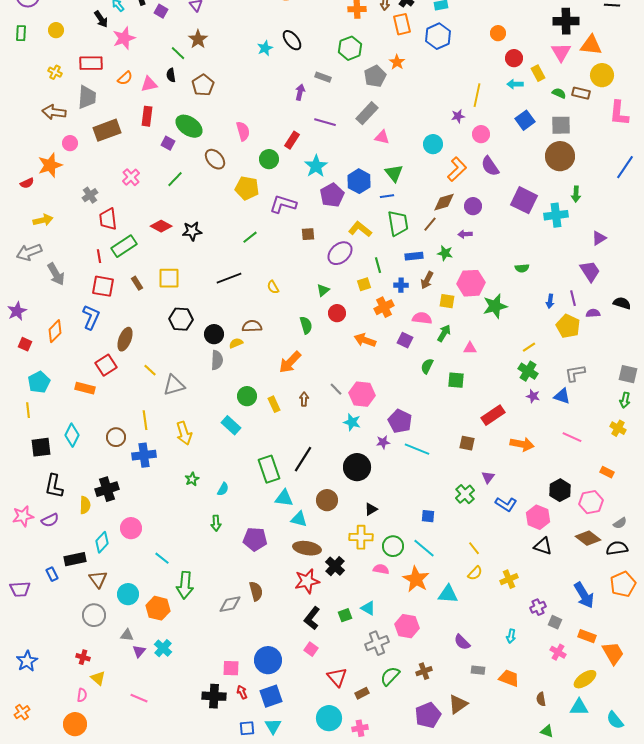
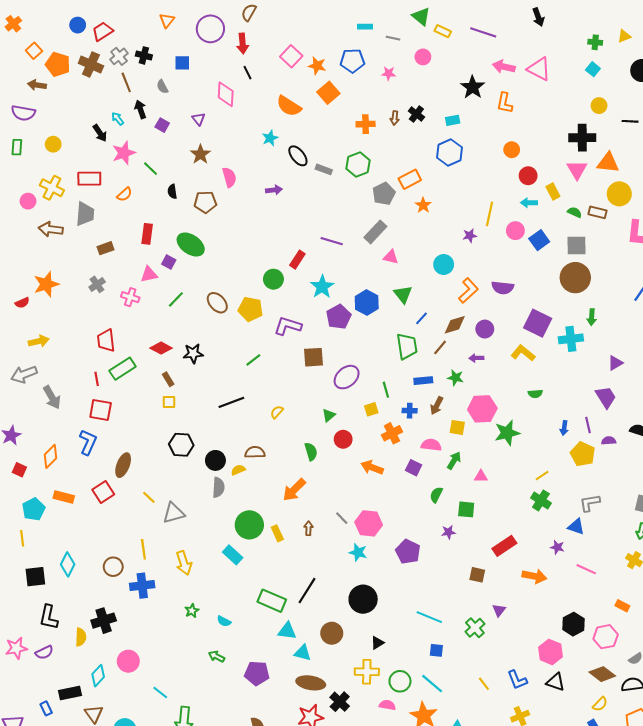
orange rectangle: (402, 24) -> (410, 179), moved, turned 75
cyan star: (265, 48) -> (270, 138), moved
green line: (178, 53) -> (151, 169), moved
orange star: (397, 62) -> (423, 205), moved
yellow cross: (55, 72) -> (52, 188), size x1.6
gray rectangle: (323, 77) -> (324, 169), moved
pink triangle: (149, 84) -> (149, 274), moved
brown pentagon: (203, 85) -> (205, 202), turned 30
purple arrow: (300, 92) -> (274, 190), moved, turned 70
brown rectangle: (107, 130) -> (106, 248), size x0.6
pink semicircle: (243, 131) -> (229, 177), moved
pink circle: (481, 134) -> (515, 231), moved
pink circle: (70, 143) -> (28, 201), moved
brown ellipse: (215, 159) -> (217, 303), moved
purple semicircle: (490, 166) -> (503, 288), turned -50
pink cross: (131, 177) -> (130, 297), turned -30
gray cross: (90, 195) -> (97, 284), moved
blue line: (387, 196) -> (422, 318), moved, turned -40
yellow L-shape: (360, 229) -> (523, 353), moved
brown square: (308, 234) -> (313, 357), size x1.5
yellow square: (169, 278) -> (169, 402), size x0.6
brown rectangle: (137, 283) -> (168, 379), moved
yellow semicircle: (273, 287) -> (277, 412), turned 72
orange rectangle: (85, 388) -> (64, 497), moved
green circle: (247, 396) -> (249, 525), size x1.4
purple star: (533, 396) -> (557, 547), moved
purple star: (383, 442) -> (448, 532), moved
cyan line: (417, 449) -> (429, 617), moved
green rectangle: (269, 469) -> (272, 601), turned -48
cyan semicircle: (223, 489) -> (224, 621), turned 88
blue L-shape: (506, 504) -> (517, 680), moved, turned 35
green arrow: (216, 523) -> (216, 656), turned 119
yellow semicircle: (475, 573) -> (600, 704), moved

